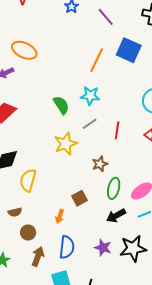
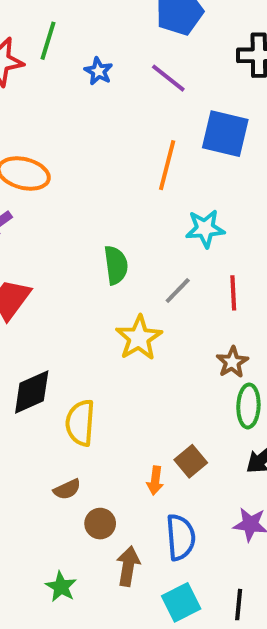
cyan star: (90, 96) -> (205, 229), moved
green semicircle: (61, 105) -> (116, 265), turned 36
brown star: (100, 164) -> (232, 362), moved
brown square: (80, 198) -> (191, 461), moved

